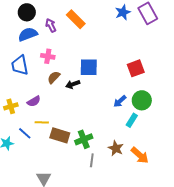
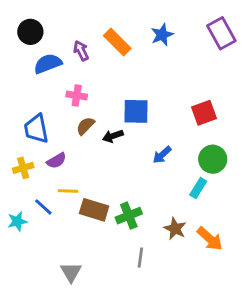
black circle: (27, 12) -> (30, 32), moved
blue star: (123, 12) -> (162, 35), moved
blue trapezoid: (20, 65) -> (36, 129), moved
blue arrow: (120, 101) -> (162, 155), moved
gray line: (92, 160) -> (140, 258), moved

